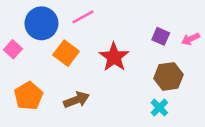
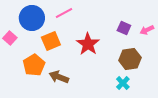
orange square: (66, 53) -> (51, 41), turned 30
orange pentagon: (29, 96) -> (34, 65), moved
brown arrow: (76, 100) -> (59, 77), turned -138

